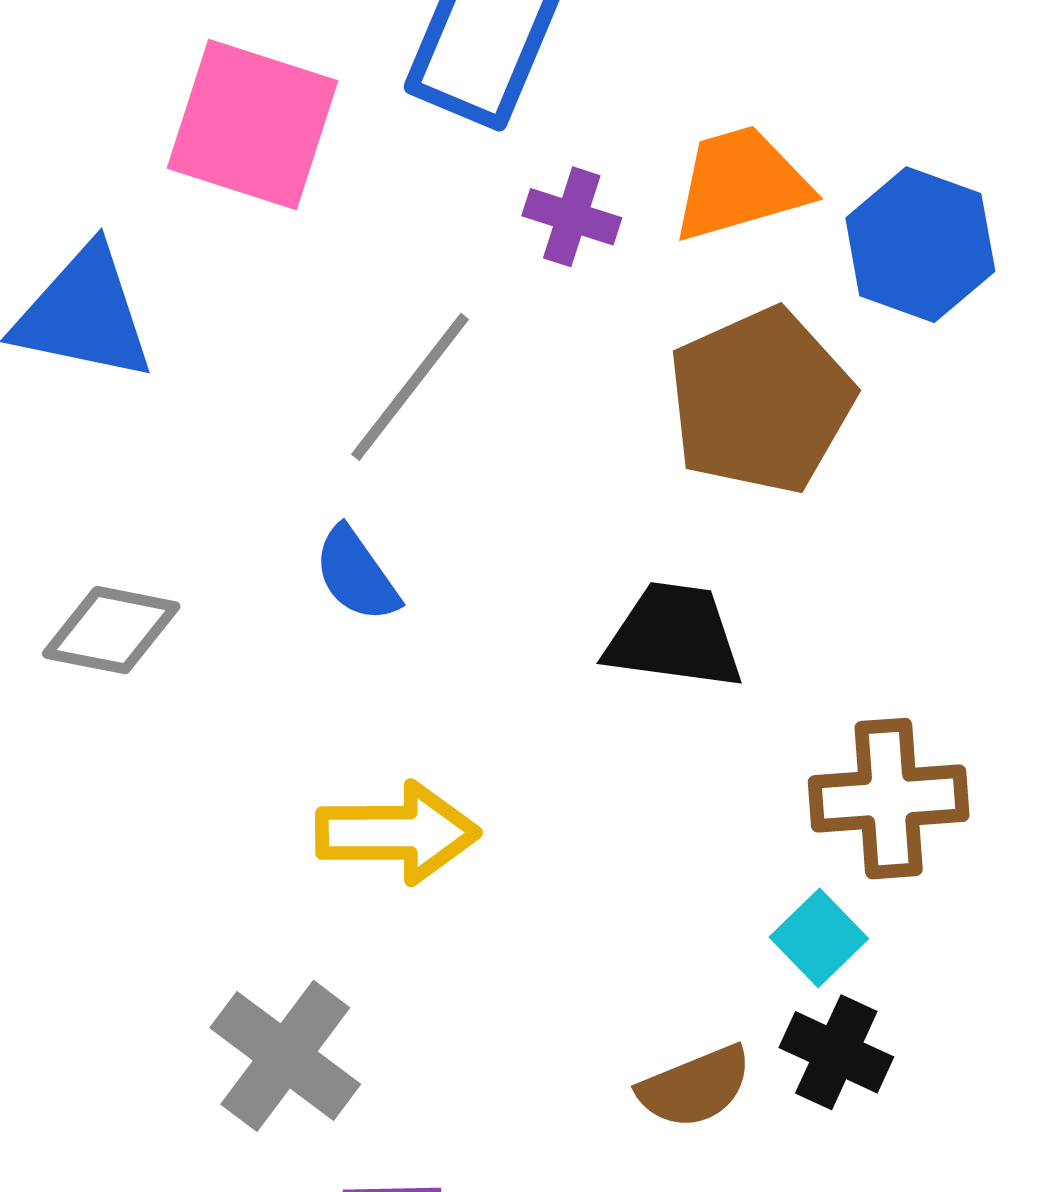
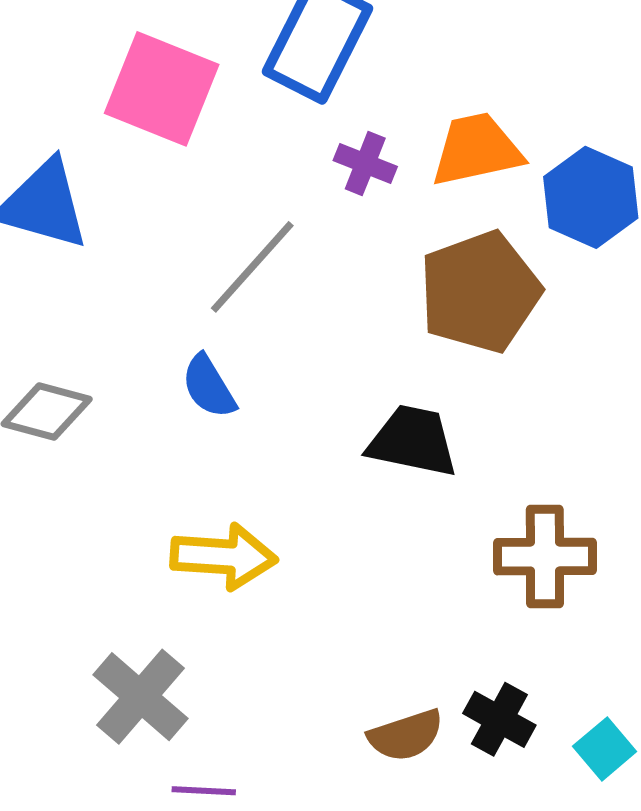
cyan square: (819, 938) -> (605, 749), moved

